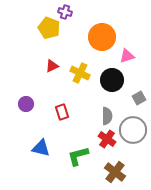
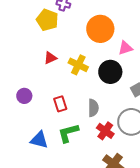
gray semicircle: (107, 116) -> (93, 108), moved
green L-shape: (78, 156) -> (68, 133), moved

